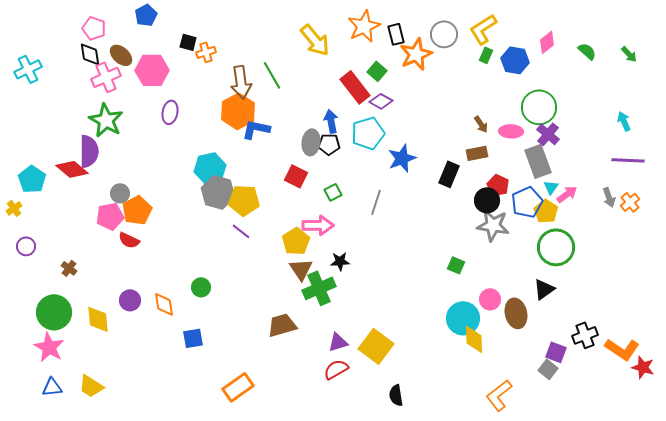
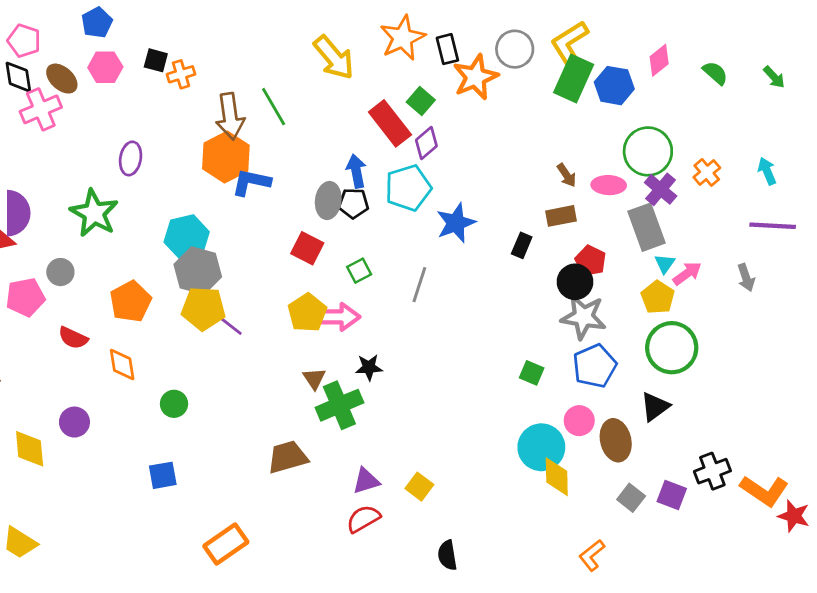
green rectangle: (486, 55) -> (574, 79), size x2.0
pink hexagon: (152, 70) -> (105, 67), moved, size x0.7
purple diamond: (381, 101) -> (426, 143), turned -70
green star: (106, 120) -> (94, 213), moved
black rectangle: (449, 174) -> (522, 245), size x0.7
yellow pentagon: (244, 200) -> (203, 308), moved
blue pentagon: (527, 202) -> (595, 366), moved
orange cross: (630, 202) -> (707, 172), moved
orange pentagon: (137, 210) -> (131, 301), moved
pink pentagon: (110, 216) -> (25, 297), moved
yellow pentagon: (296, 241) -> (307, 313), moved
brown triangle: (301, 269) -> (314, 379), size x0.7
orange diamond: (164, 304) -> (122, 365), moved
yellow square: (376, 346) -> (419, 487), size x0.6
gray square: (548, 369) -> (631, 498), moved
orange L-shape: (499, 395) -> (592, 555), size x0.7

